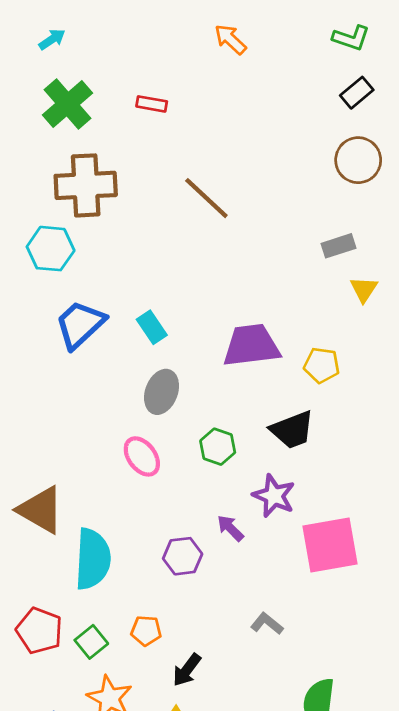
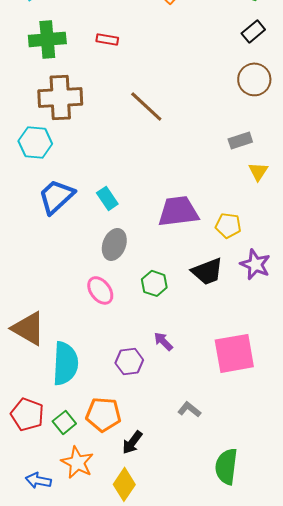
green cross: (67, 104) -> (47, 39), turned 36
purple star: (274, 496) -> (255, 264), moved
orange pentagon: (146, 631) -> (103, 414), size x1.6

